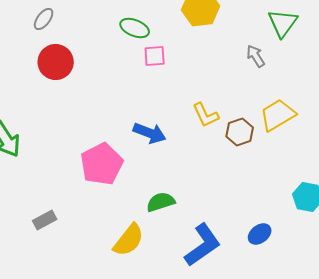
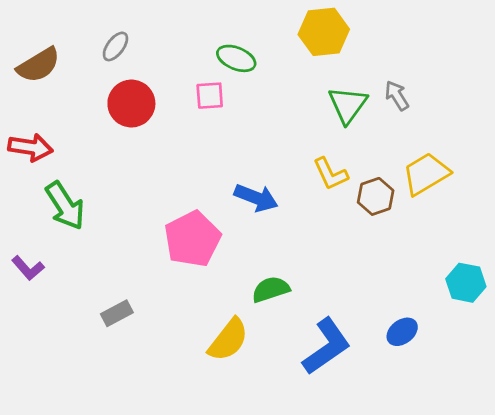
green triangle: (283, 23) -> (348, 105), moved
pink square: (155, 56) -> (210, 96), moved

